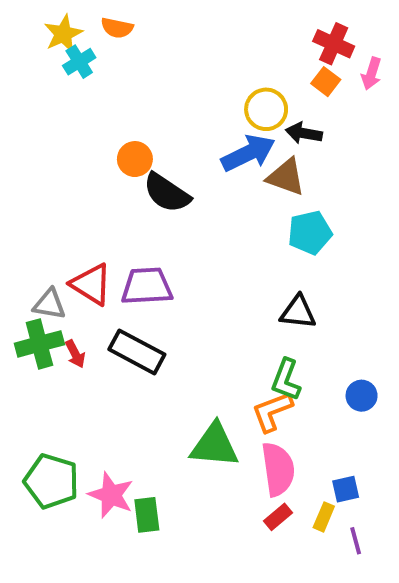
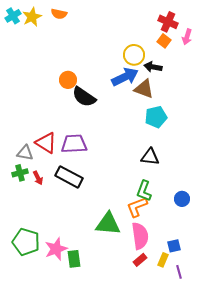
cyan cross: (79, 62) -> (13, 16), moved
green cross: (39, 344) -> (20, 173), size x0.7
pink star: (111, 495) -> (56, 249), turned 30

